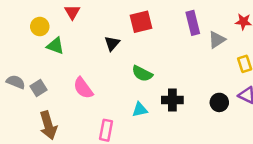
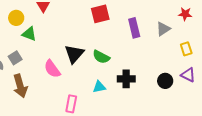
purple rectangle: (193, 23) -> (134, 28), moved
black triangle: (112, 43) -> (74, 54), moved, size x1.5
gray square: (39, 88) -> (15, 58), moved
brown arrow: (48, 125) -> (20, 86), moved

